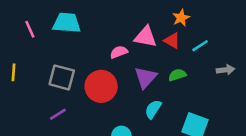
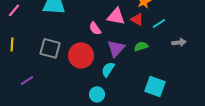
pink line: (30, 29) -> (14, 10), moved, turned 64
pink semicircle: (119, 52) -> (95, 28), turned -104
cyan semicircle: (153, 109) -> (108, 69), moved
purple line: (58, 114) -> (27, 80), moved

